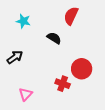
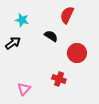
black arrow: (15, 57) -> (13, 43), moved
red circle: (82, 69) -> (77, 53), moved

